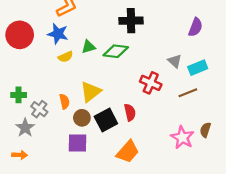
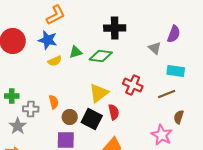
gray triangle: (175, 61) -> (155, 48), moved
cyan rectangle: (198, 68) -> (176, 71), turned 30
yellow triangle: (91, 92) -> (99, 93), moved
gray cross: (39, 109) -> (31, 109), turned -35
black square: (106, 120) -> (92, 119), turned -35
brown semicircle: (205, 130) -> (179, 117), moved

